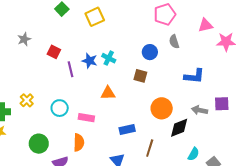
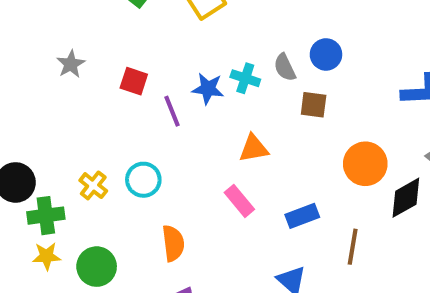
gray semicircle: (174, 42) -> (285, 67), moved
cyan circle: (60, 108) -> (143, 180), moved
pink rectangle: (86, 118) -> (239, 201), moved, turned 49
orange semicircle: (79, 142) -> (173, 243), moved
green circle: (39, 144) -> (97, 267), moved

